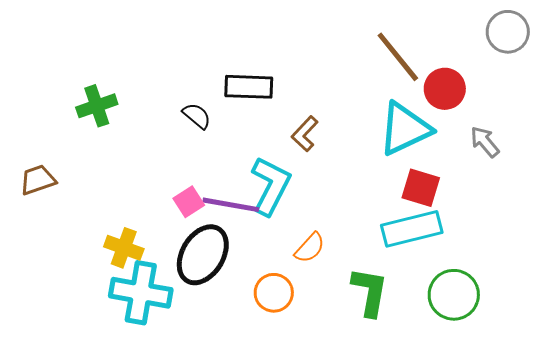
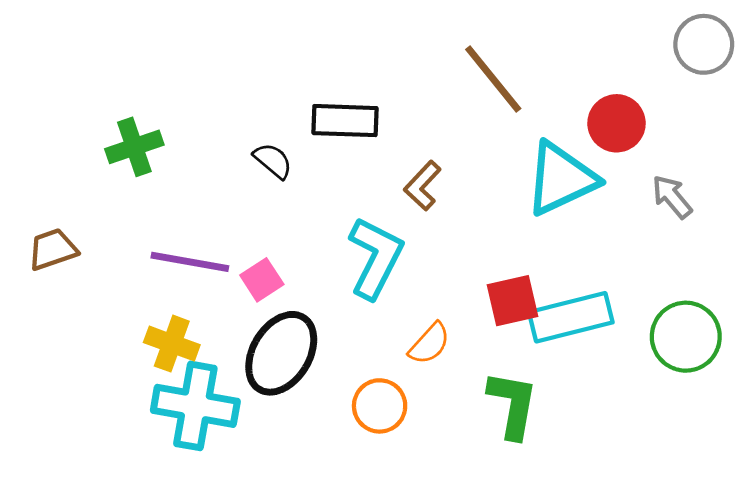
brown line: (398, 57) -> (493, 79), moved
red square: (421, 188) -> (513, 301), moved, turned -30
purple line: (231, 205) -> (190, 262), moved
green circle: (454, 295) -> (686, 337), moved

